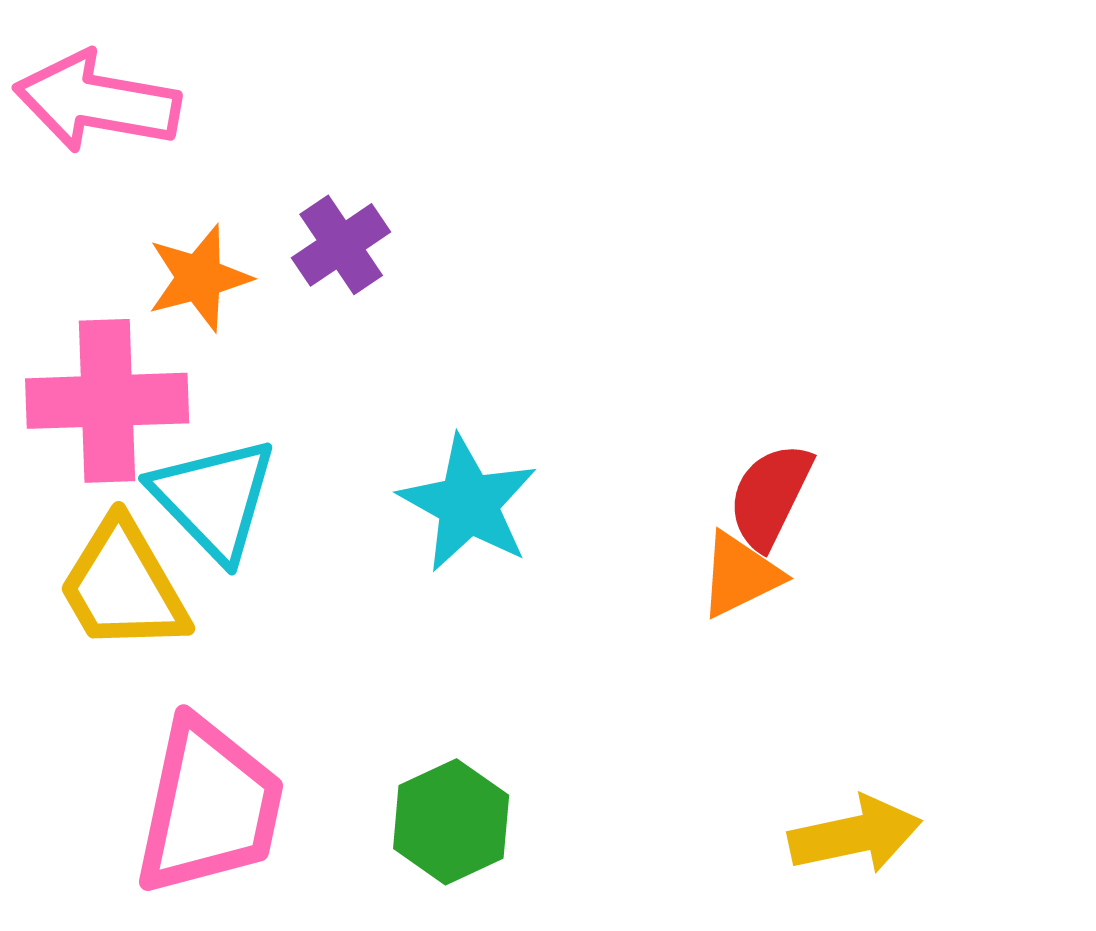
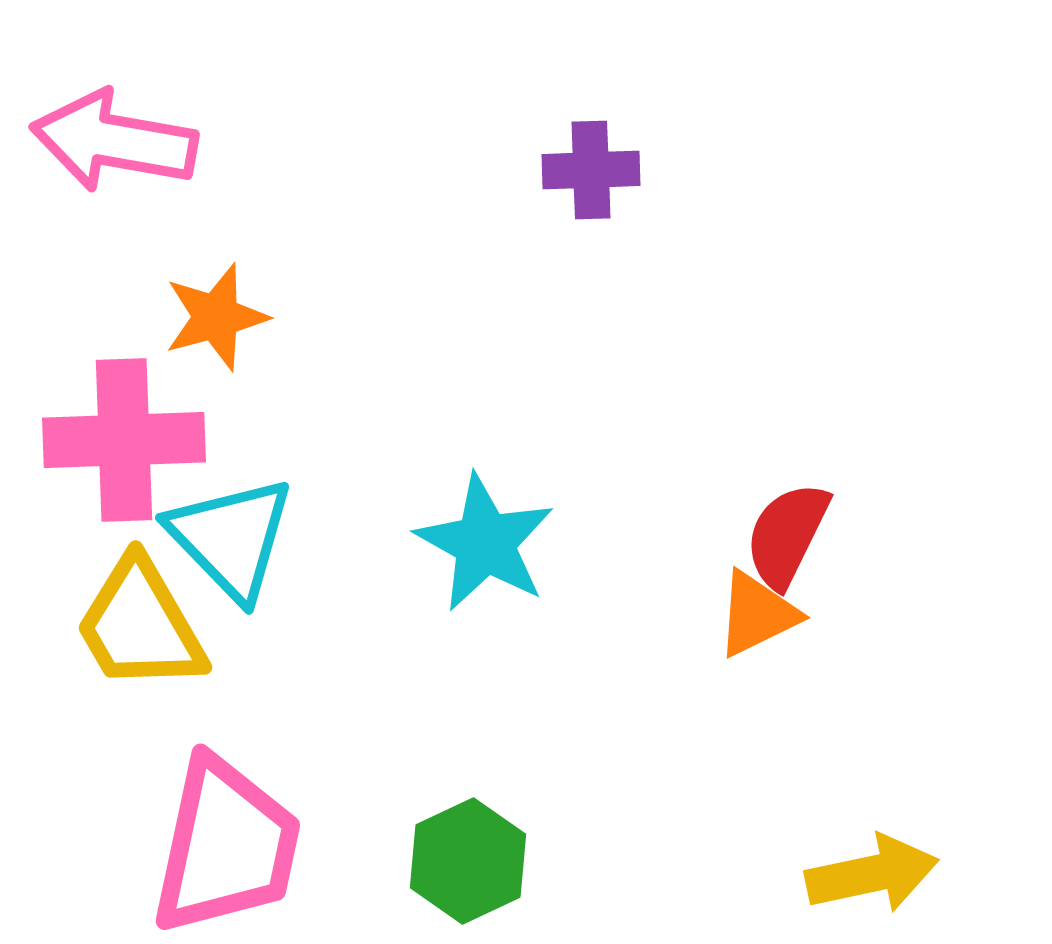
purple cross: (341, 245) -> (591, 170), moved, turned 32

